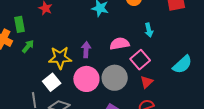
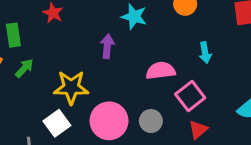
purple arrow: (86, 50) -> (107, 46), moved
gray circle: (115, 78) -> (151, 121), size x0.6

